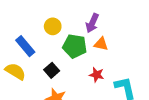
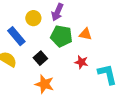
purple arrow: (92, 23) -> (57, 12), moved
yellow circle: (53, 26) -> (33, 18), moved

